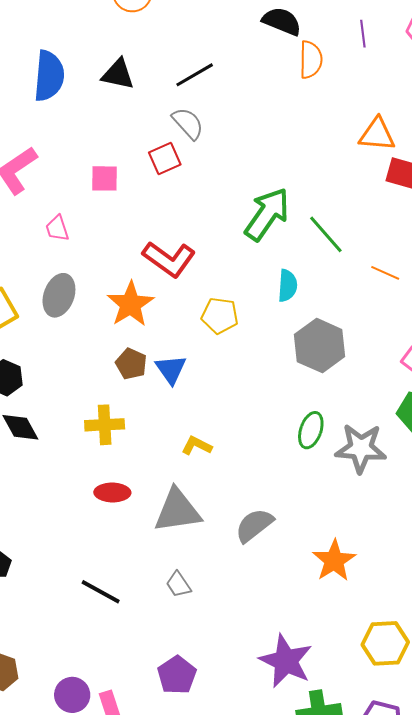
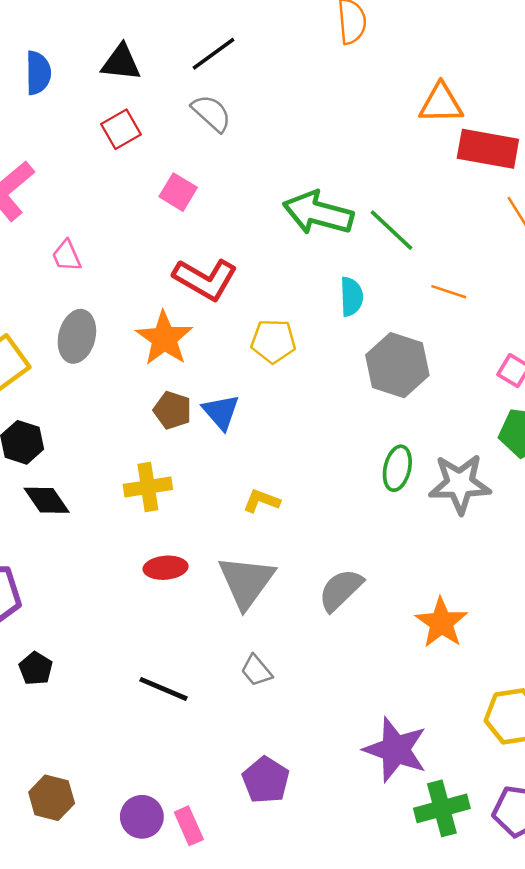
blue semicircle: (49, 76) -> (38, 73), size x0.7
red square: (165, 159) -> (121, 129), moved
pink square: (104, 178) -> (178, 192), moved, turned 36
green arrow: (267, 214) -> (318, 213), turned -104
orange line: (385, 273) -> (449, 292), moved
gray triangle: (178, 511) -> (246, 582), turned -40

